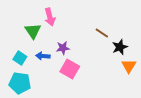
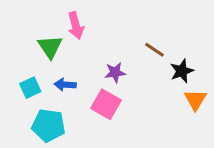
purple star: (63, 48) -> (115, 72), moved
cyan square: (20, 58) -> (30, 88), turned 32
cyan pentagon: (20, 83) -> (48, 125), moved

